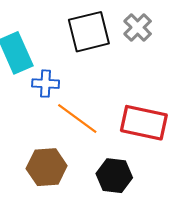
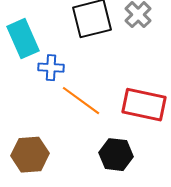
brown hexagon: (47, 167) -> (30, 155), moved

